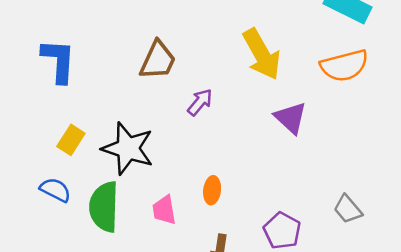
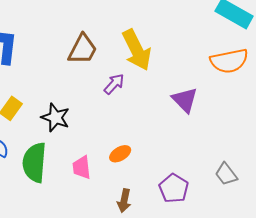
yellow arrow: (262, 54) -> (137, 50), moved
black star: (128, 148) -> (55, 118), size x0.7
orange ellipse: (212, 190) -> (120, 154), turned 50

